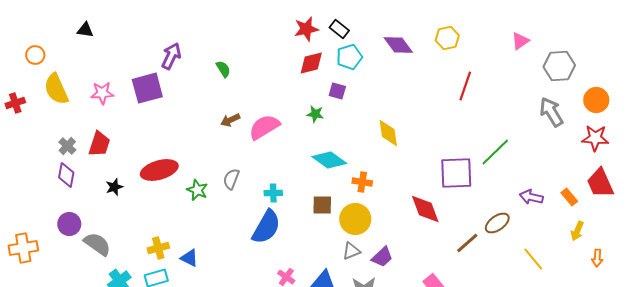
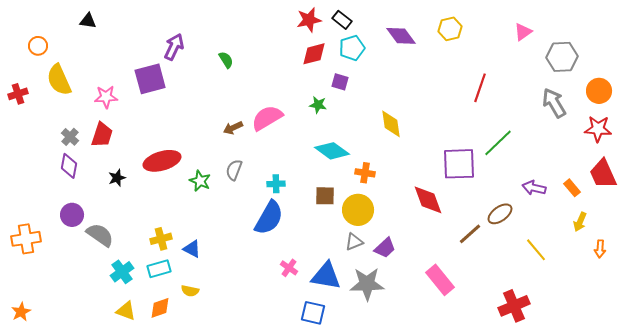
red line: (465, 86) -> (480, 88), moved
pink star: (102, 93) -> (106, 97), moved
brown arrow: (230, 120) -> (233, 128), moved

